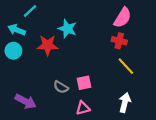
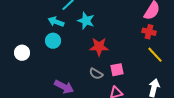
cyan star: (67, 29) -> (86, 21), moved
red star: (48, 45) -> (99, 47), moved

